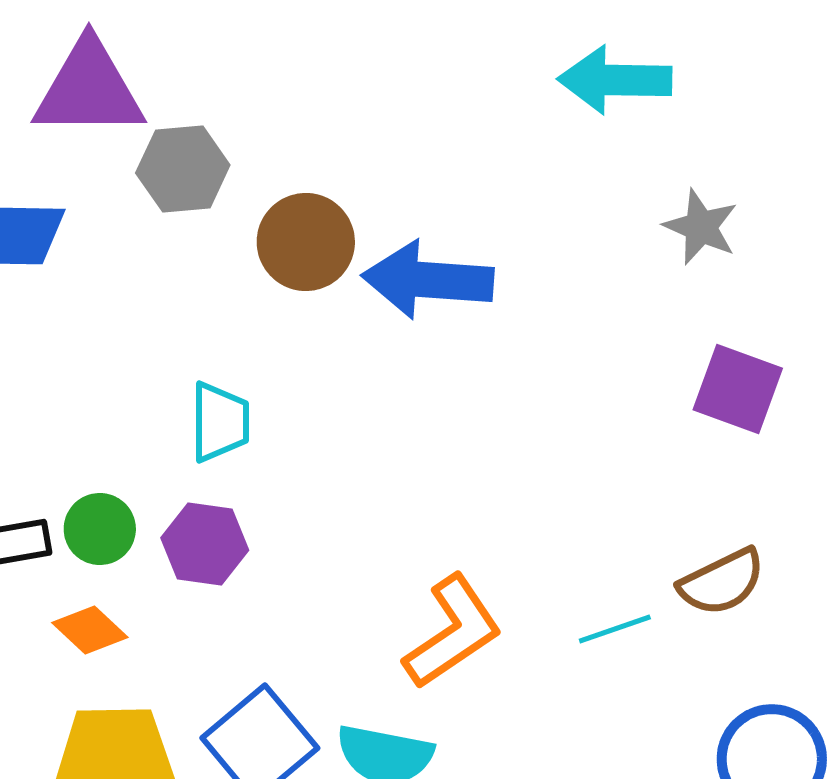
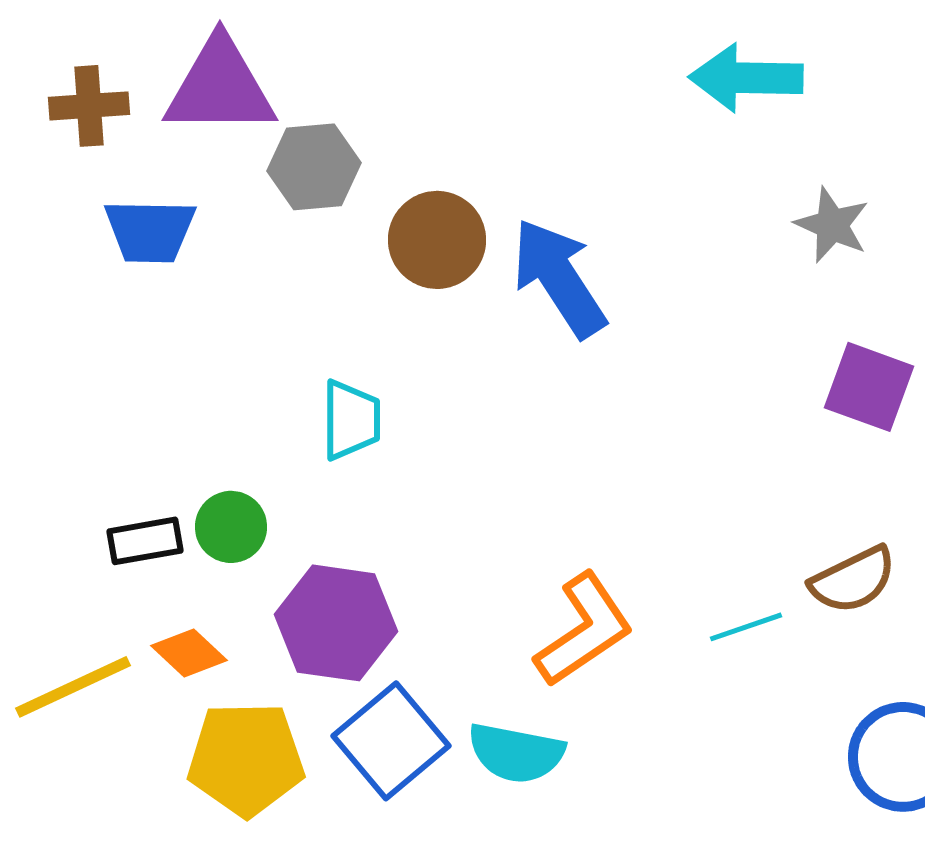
blue arrow: (428, 280) -> (559, 278), turned 53
purple hexagon: (205, 544) -> (336, 623), moved, size x1.4
orange diamond: (90, 630) -> (189, 653), moved

